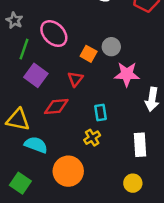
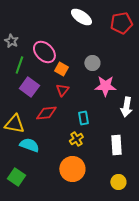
orange square: (89, 54) -> (61, 69), moved
orange circle: (68, 171) -> (72, 169), moved
yellow circle: (133, 183) -> (118, 182), moved

